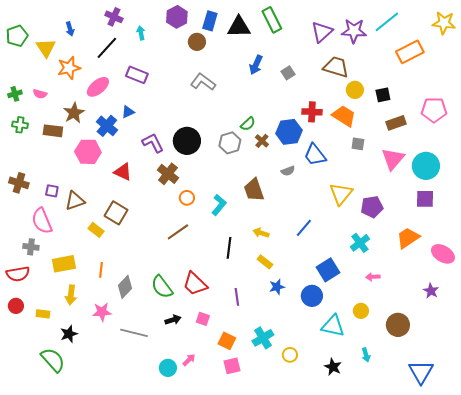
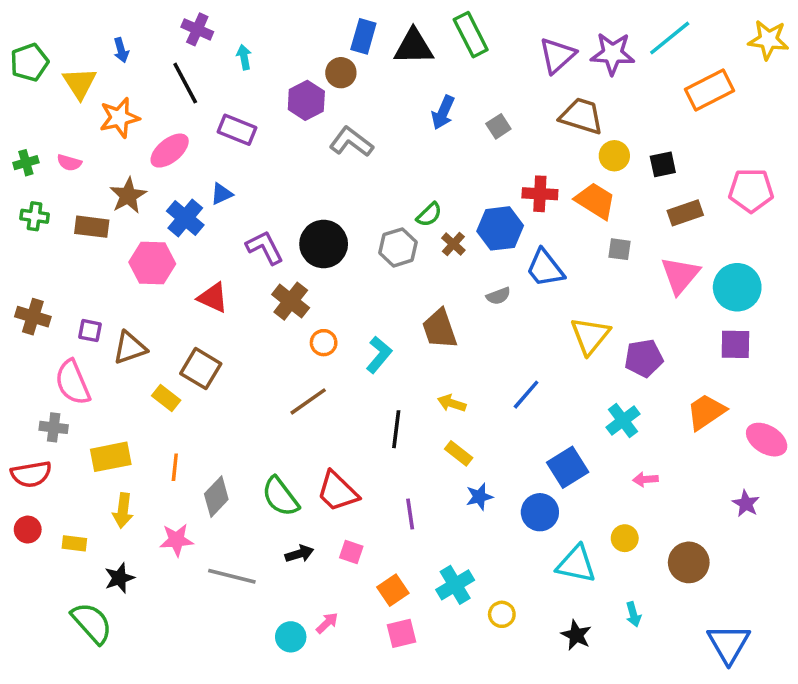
purple hexagon: (177, 17) -> (306, 100), moved
black line: (107, 48) -> (185, 83), turned -70
orange square: (227, 341) -> (393, 590), turned 30

